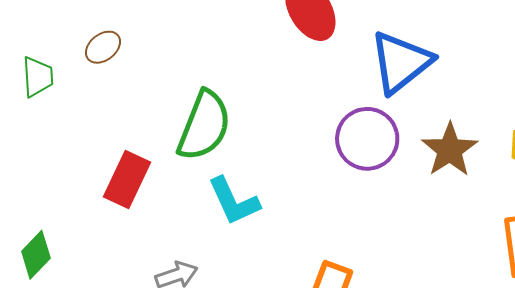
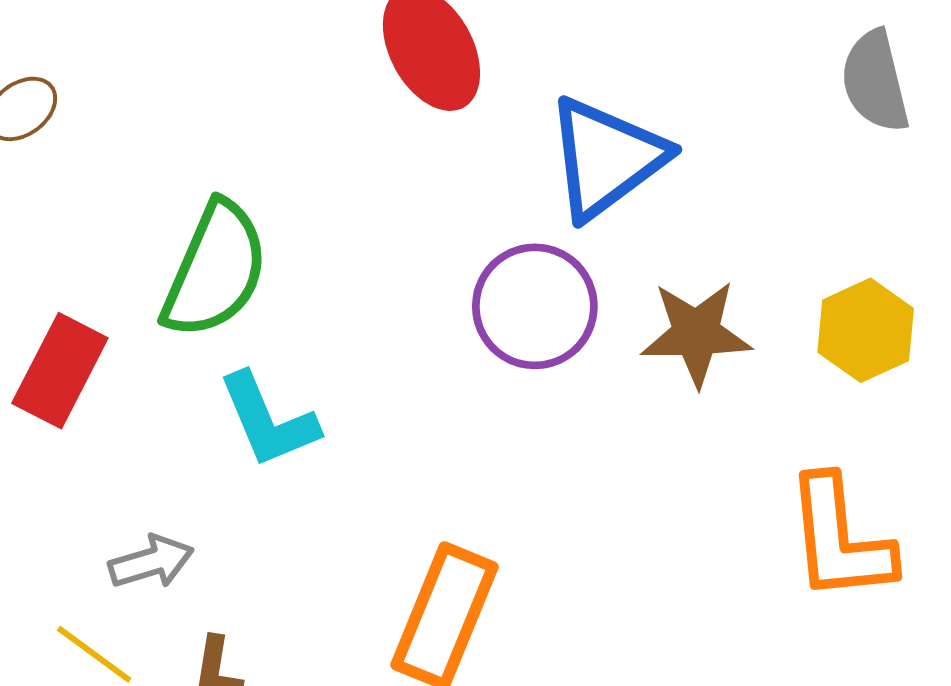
brown star: (450, 150) -> (696, 333), turned 30

